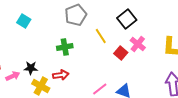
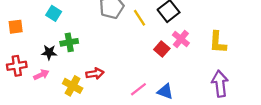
yellow line: (101, 36) -> (140, 18), moved
green cross: (65, 47) -> (69, 42), moved
black star: (31, 68) -> (49, 52), moved

